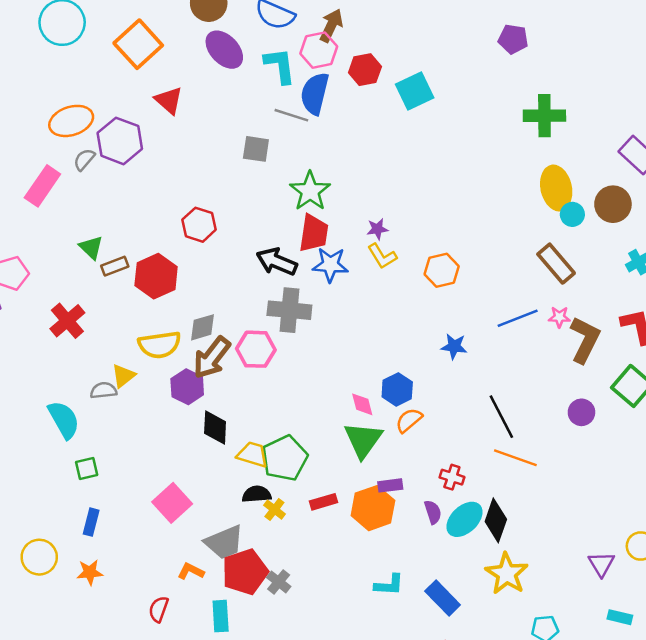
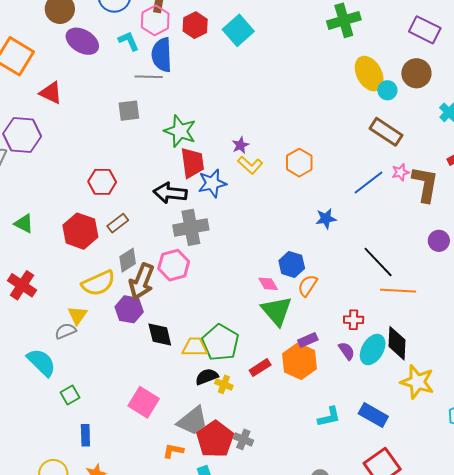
cyan L-shape: (280, 66) -> (129, 41), size x0.7
brown rectangle: (115, 266) -> (118, 223), moved

